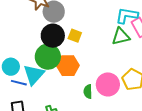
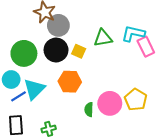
green triangle: (121, 36) -> (103, 38), moved
green circle: (48, 57) -> (24, 53), moved
blue line: (19, 83) -> (18, 96), turned -49

